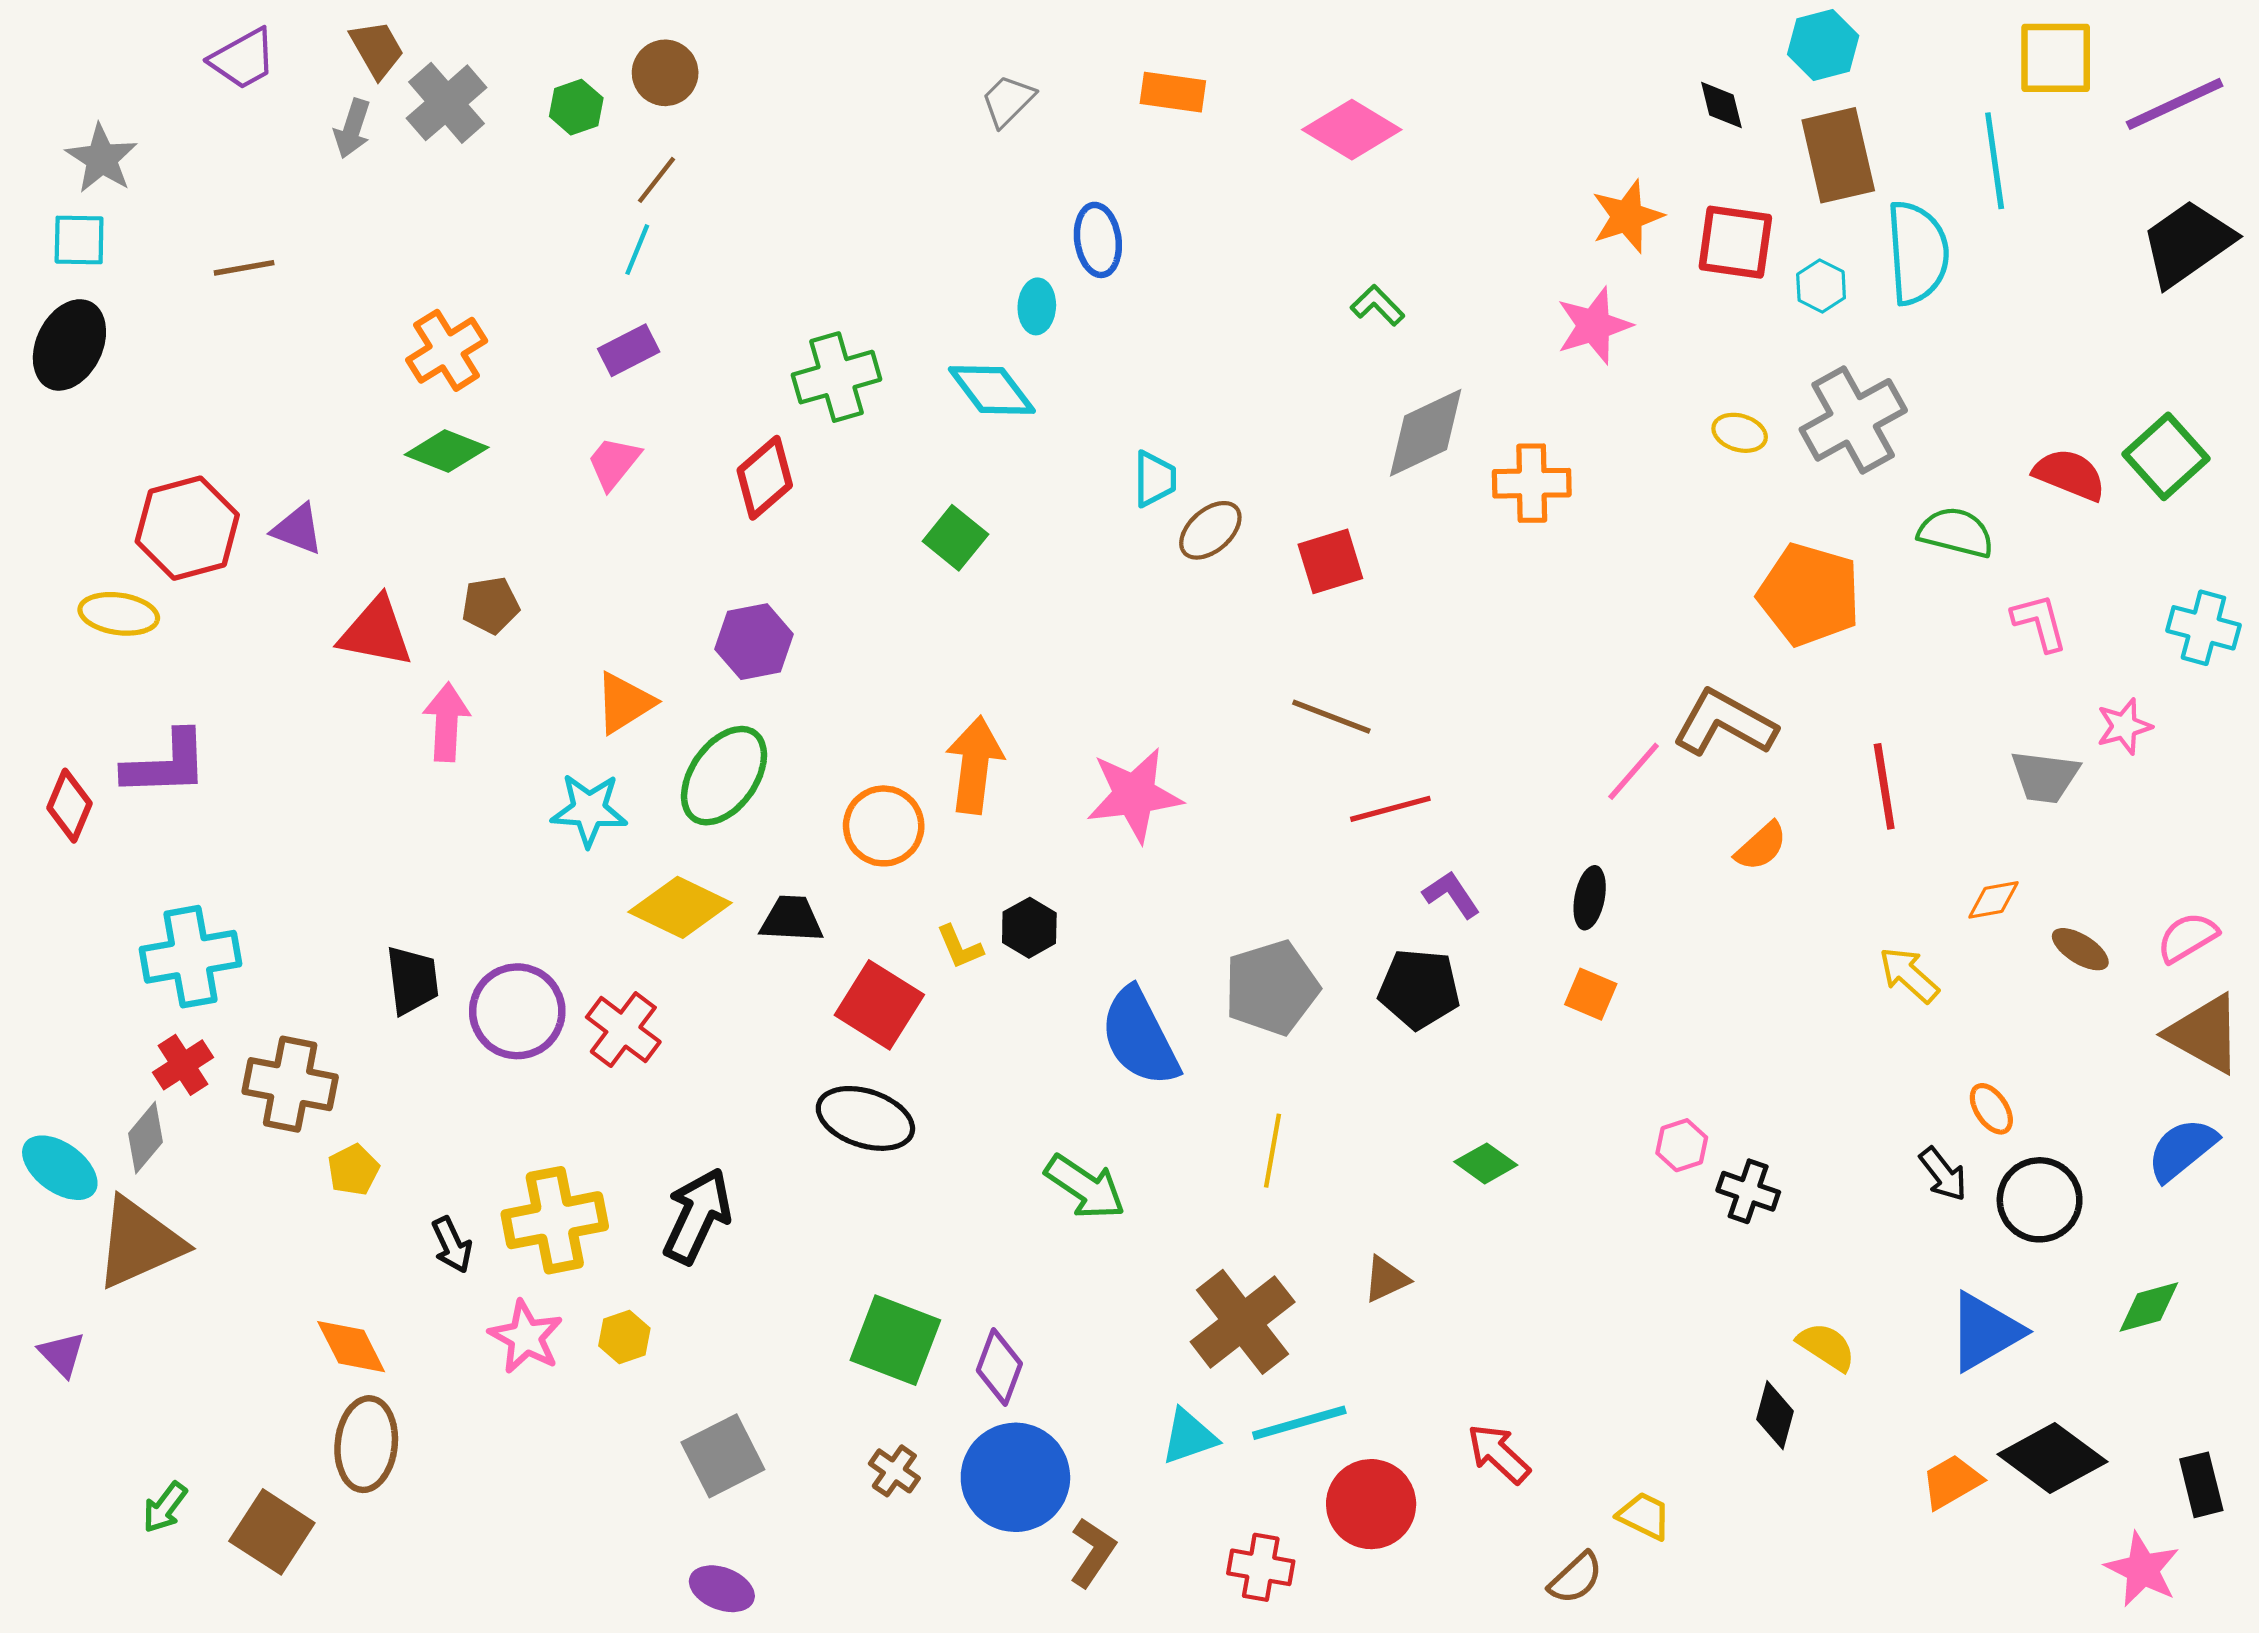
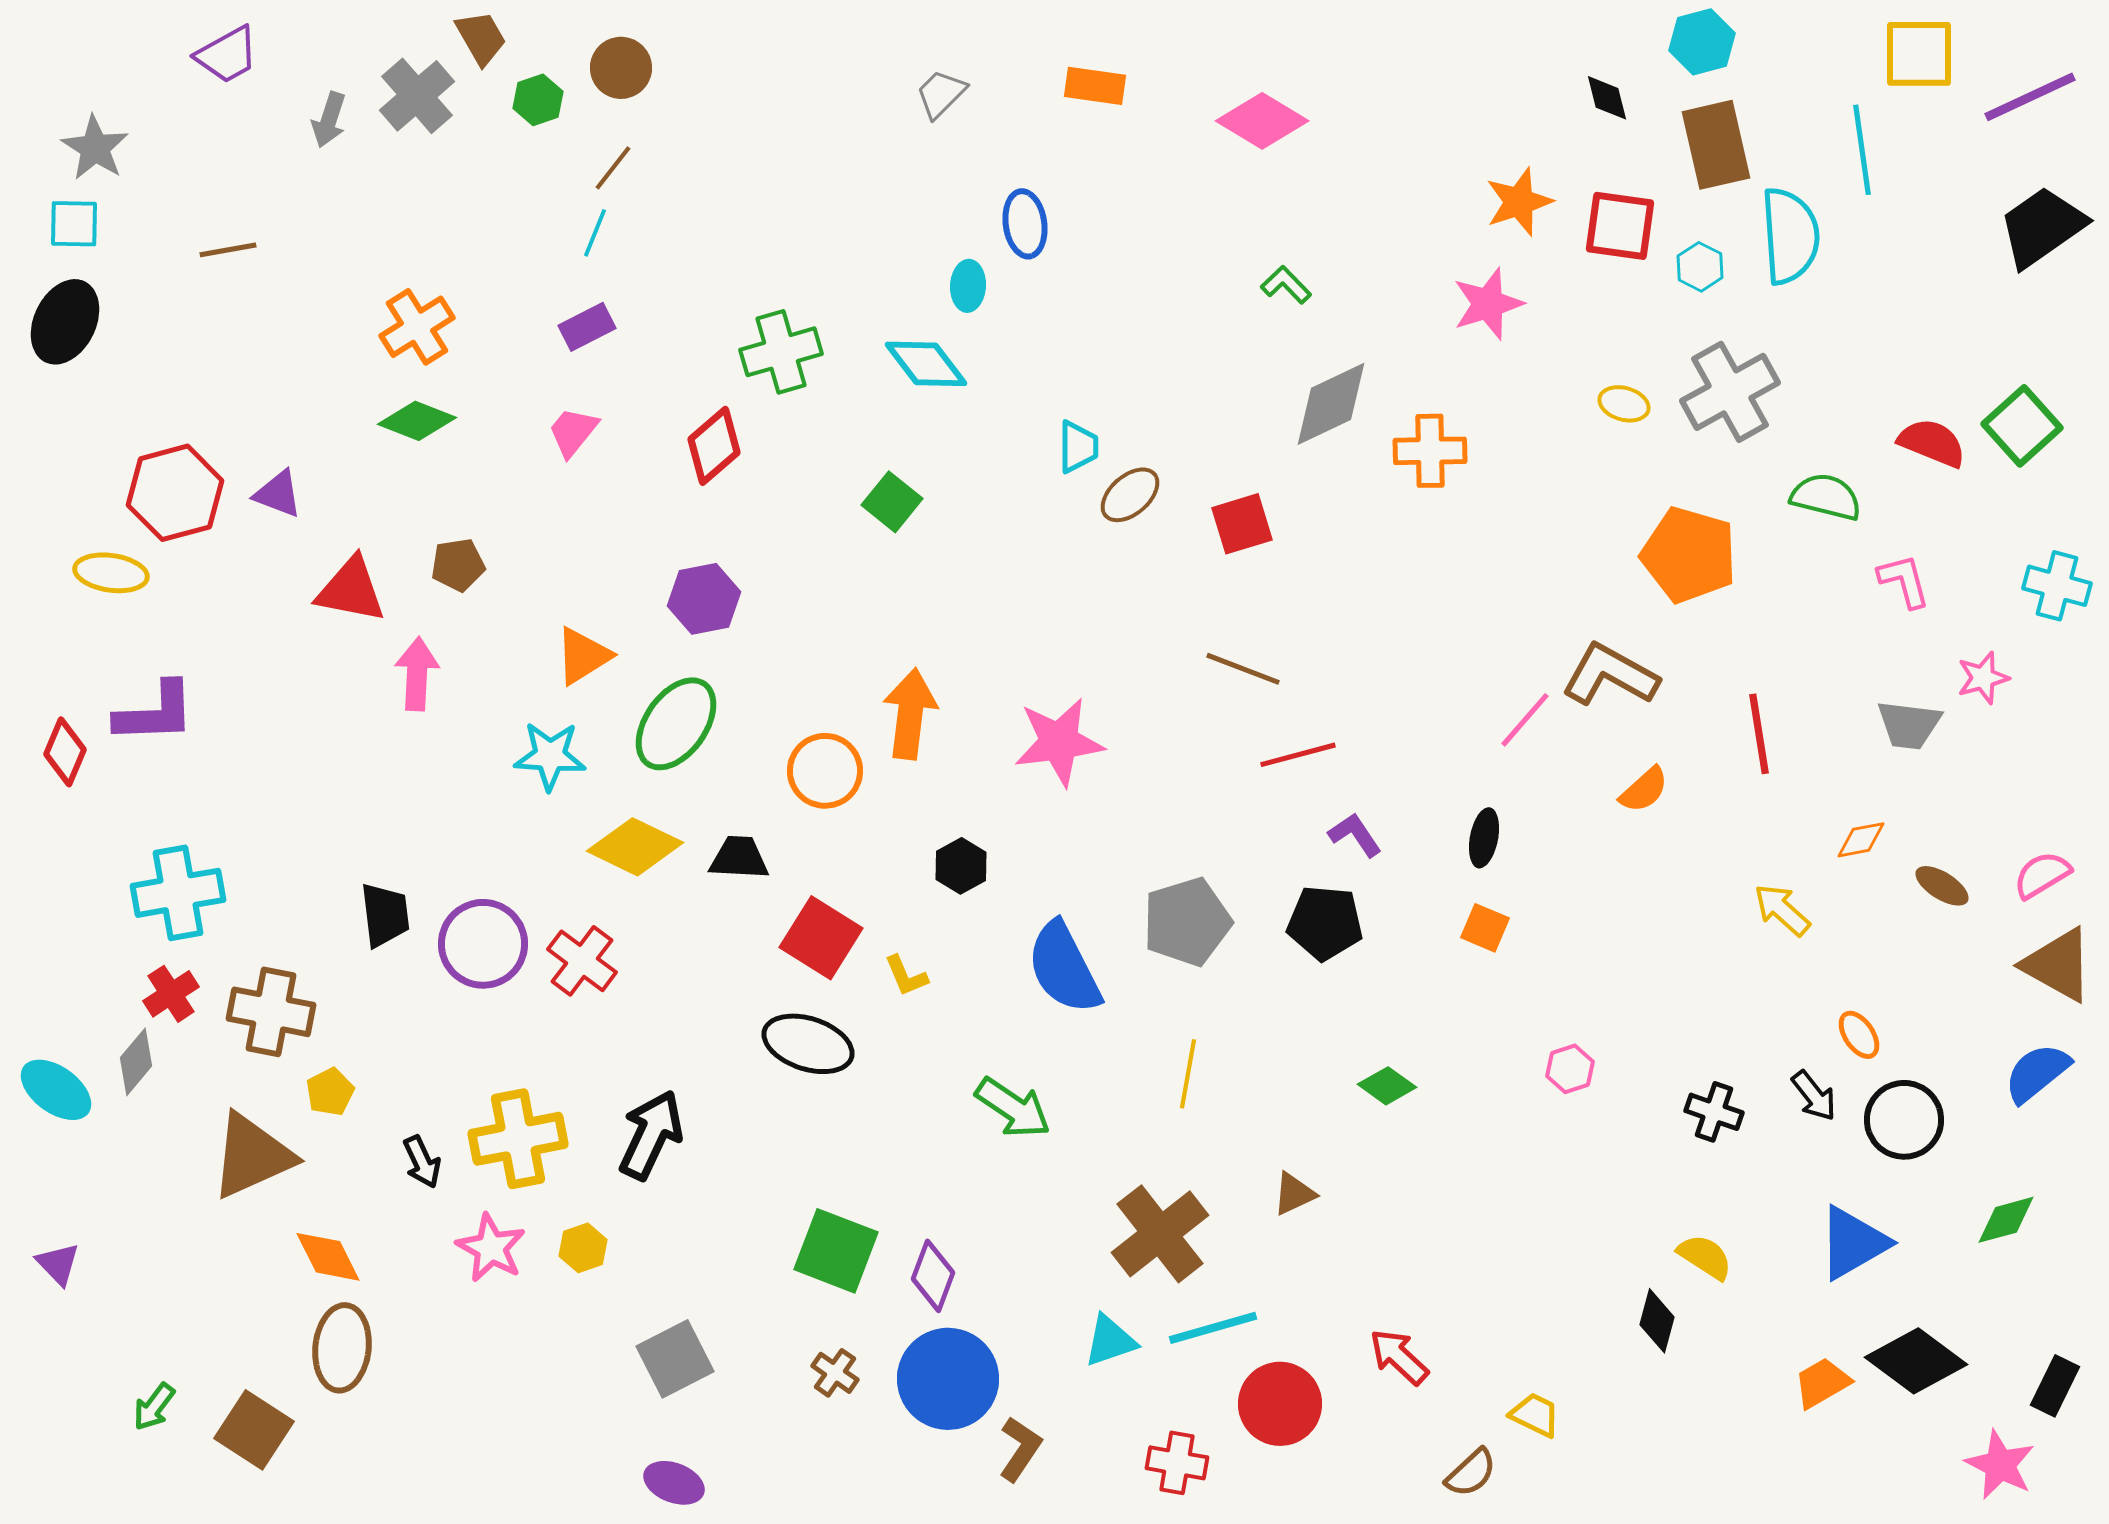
brown trapezoid: (377, 49) -> (481, 38), moved
yellow L-shape: (960, 947) -> (906, 976), moved
black cross: (1748, 1191) -> (1714, 1112), moved
brown triangle: (139, 1243) -> (252, 1156), moved
black rectangle: (2201, 1485) -> (2055, 1386), turned 40

